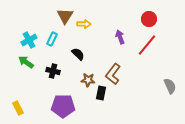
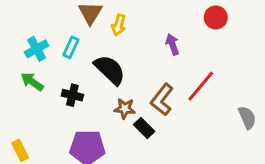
yellow arrow: (84, 24) -> (119, 25), turned 104
red line: (147, 45) -> (201, 86), moved
black semicircle: (78, 54) -> (110, 70), size x1.6
black rectangle: (101, 93) -> (144, 128), turned -56

